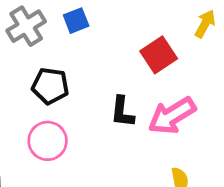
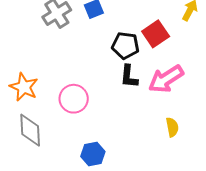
black pentagon: (50, 86) -> (125, 45), moved

